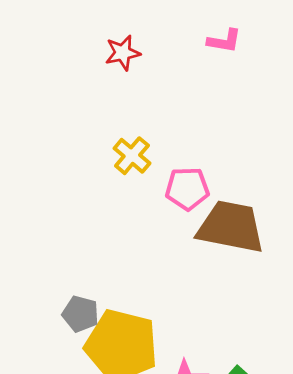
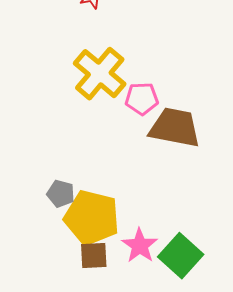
yellow cross: (132, 156) -> (100, 74), size x1.8

